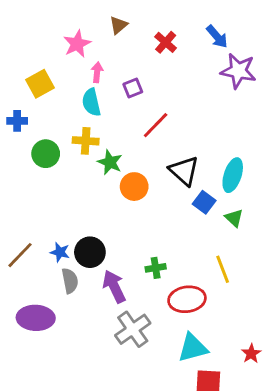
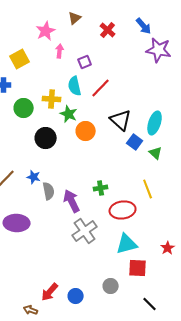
cyan semicircle: (91, 102) -> (75, 86), moved
black circle: (90, 252) -> (46, 138), moved
gray semicircle: (70, 281) -> (49, 191), moved

